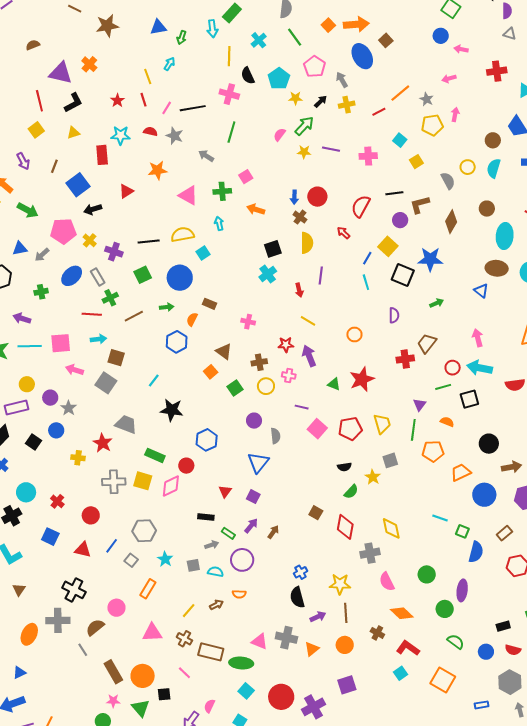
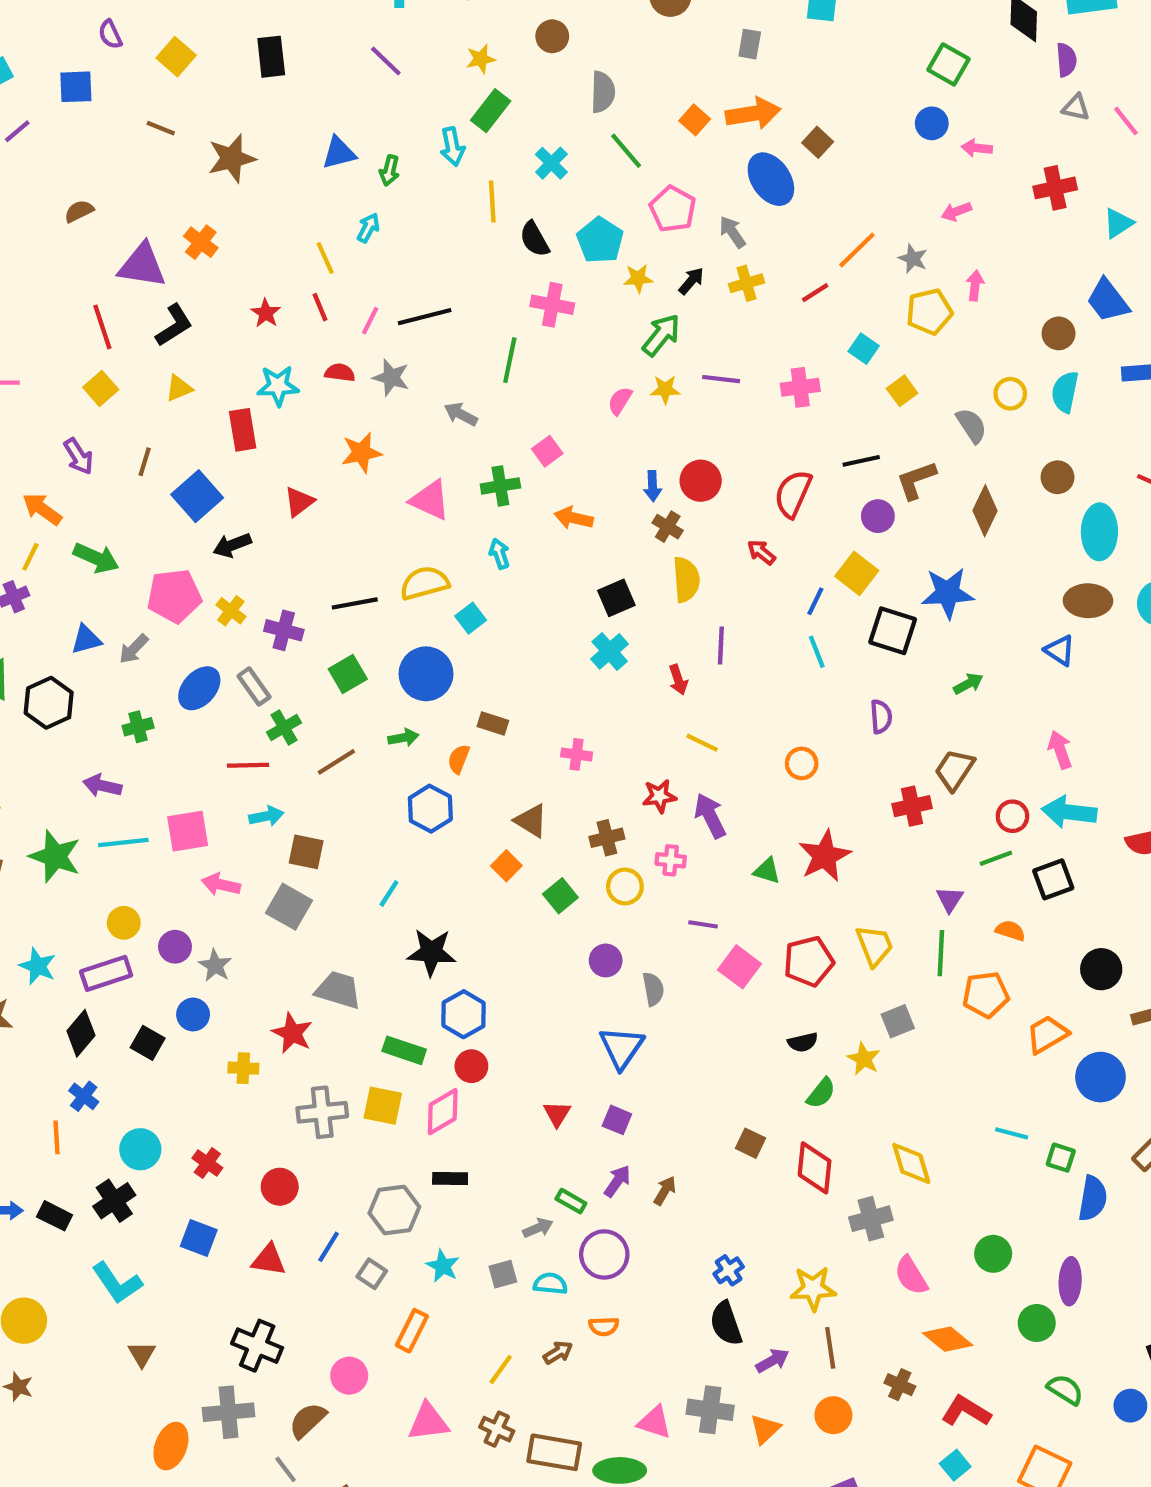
pink cross: (229, 94) -> (552, 305), moved
pink semicircle: (280, 135) -> (620, 401), moved
blue hexagon: (207, 440) -> (464, 1014), moved
black rectangle: (206, 517) -> (450, 1178), moved

